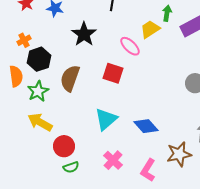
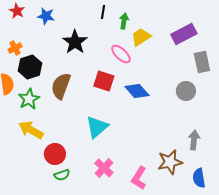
green arrow: (167, 13) -> (124, 21), moved
blue diamond: (146, 126) -> (137, 91), moved

